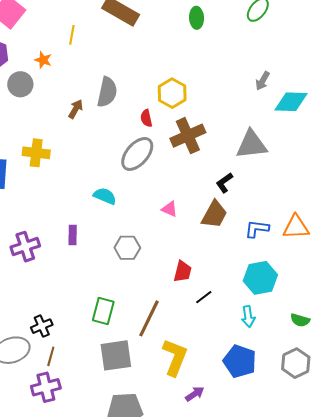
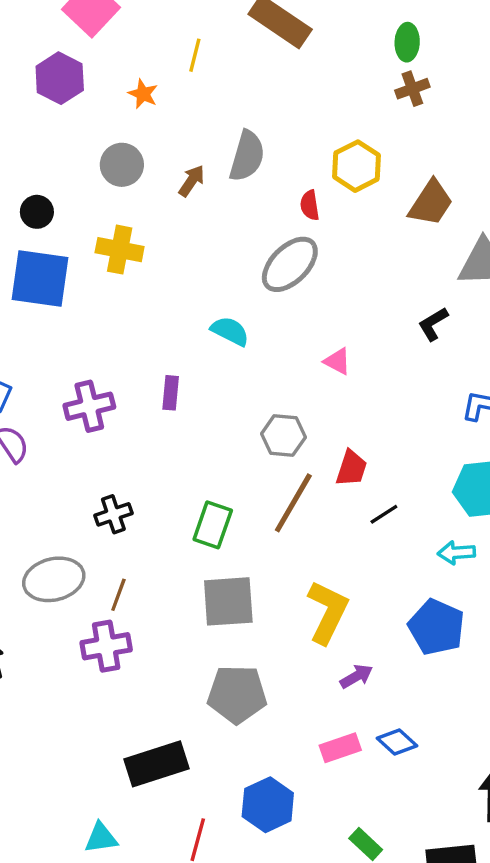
gray circle: (20, 84) -> (122, 165), moved
brown cross: (188, 136) -> (412, 89), moved, size x0.6
brown trapezoid: (214, 214) -> (431, 203), moved
gray hexagon: (127, 248) -> (283, 436), moved
cyan arrow: (248, 317) -> (456, 553), turned 90
brown line: (149, 318) -> (293, 503), moved
black cross: (42, 326) -> (113, 514), moved

